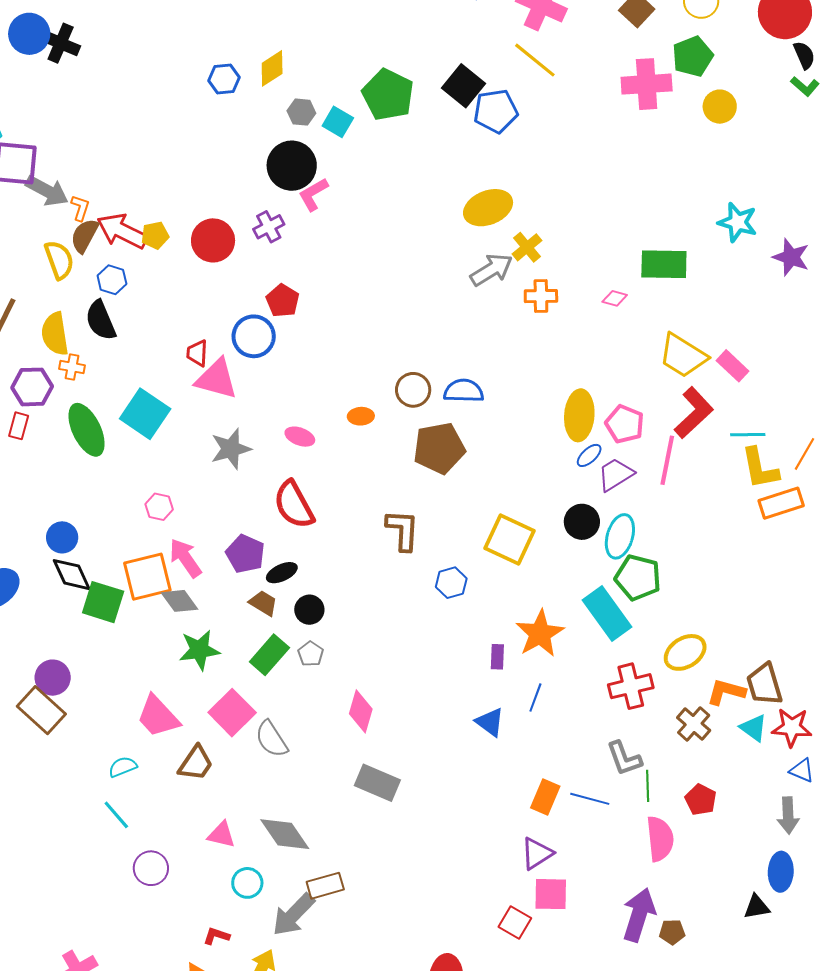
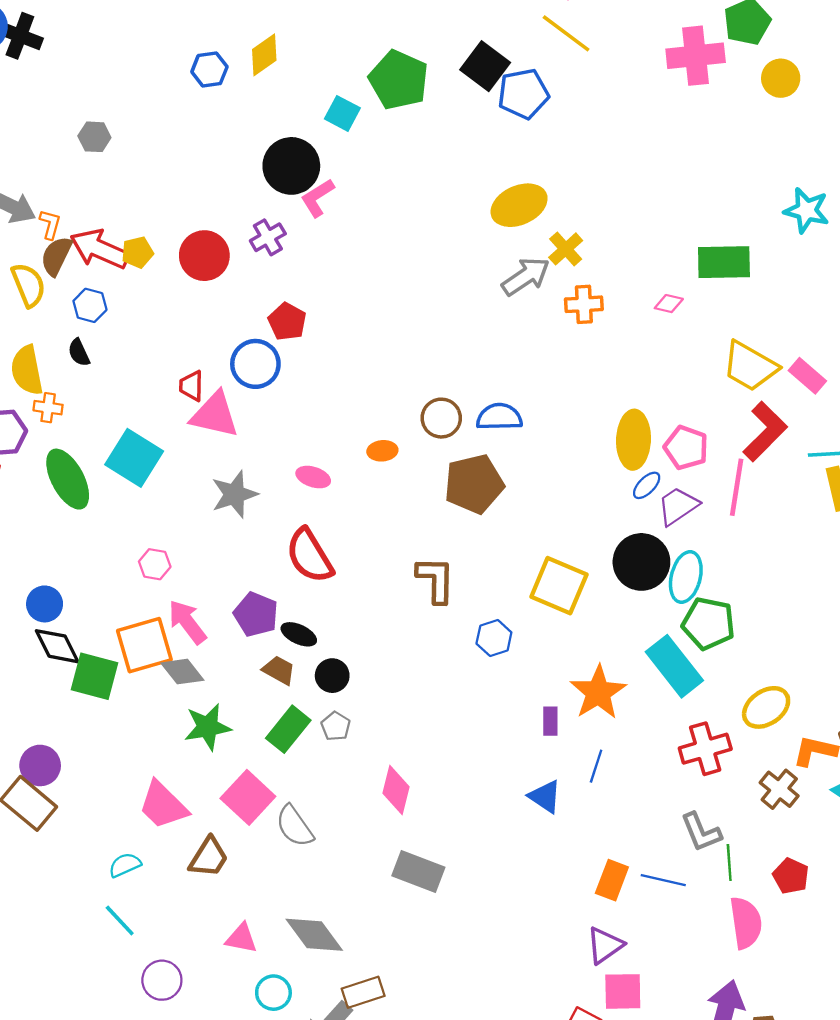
gray hexagon: (301, 112) -> (94, 137), moved
black semicircle: (101, 320) -> (79, 353), size x0.6
black circle: (582, 522) -> (641, 562), size x1.4
black ellipse: (282, 573) -> (299, 634), turned 52

